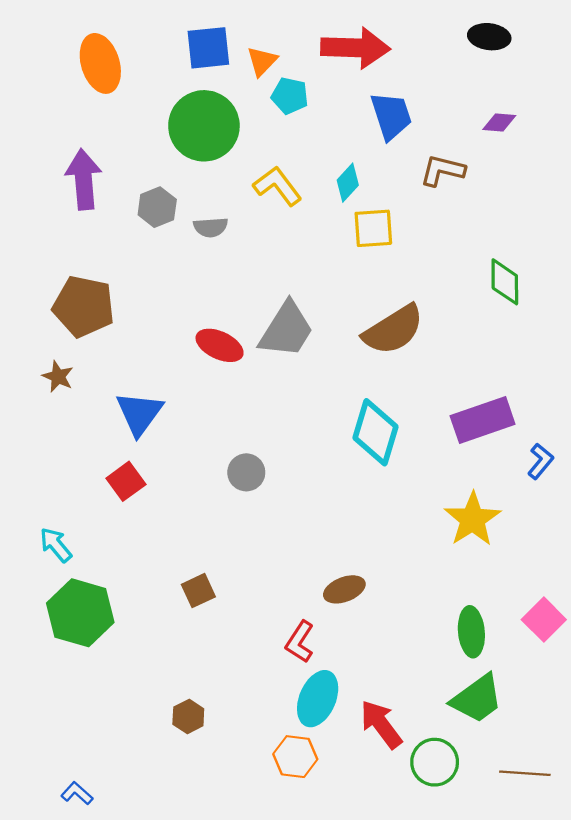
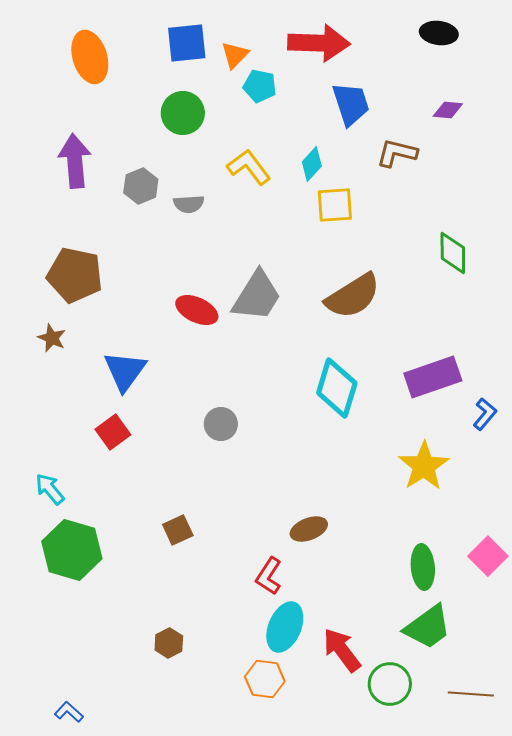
green circle: (204, 126) -> (183, 113), size x0.7

